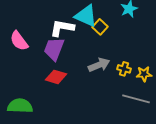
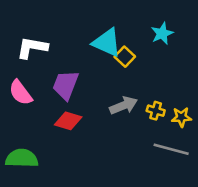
white L-shape: (62, 28) -> (32, 48), moved
pink semicircle: (19, 41) -> (21, 93), moved

